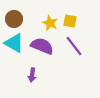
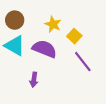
yellow square: (70, 21) -> (74, 36), moved, turned 32
purple line: (74, 46) -> (83, 62), moved

